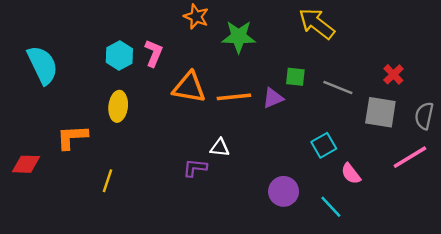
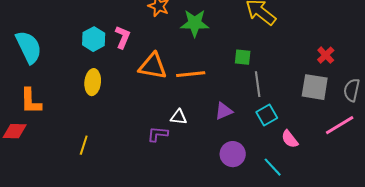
gray line: (338, 87) -> (258, 84), moved, turned 60
purple triangle: (273, 98) -> (224, 111), moved
orange L-shape: (72, 137) -> (31, 101), moved, turned -88

